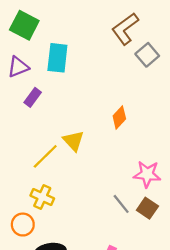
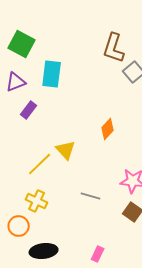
brown L-shape: (125, 29) -> (114, 48), turned -36
gray line: (121, 204) -> (91, 196), moved, turned -36

